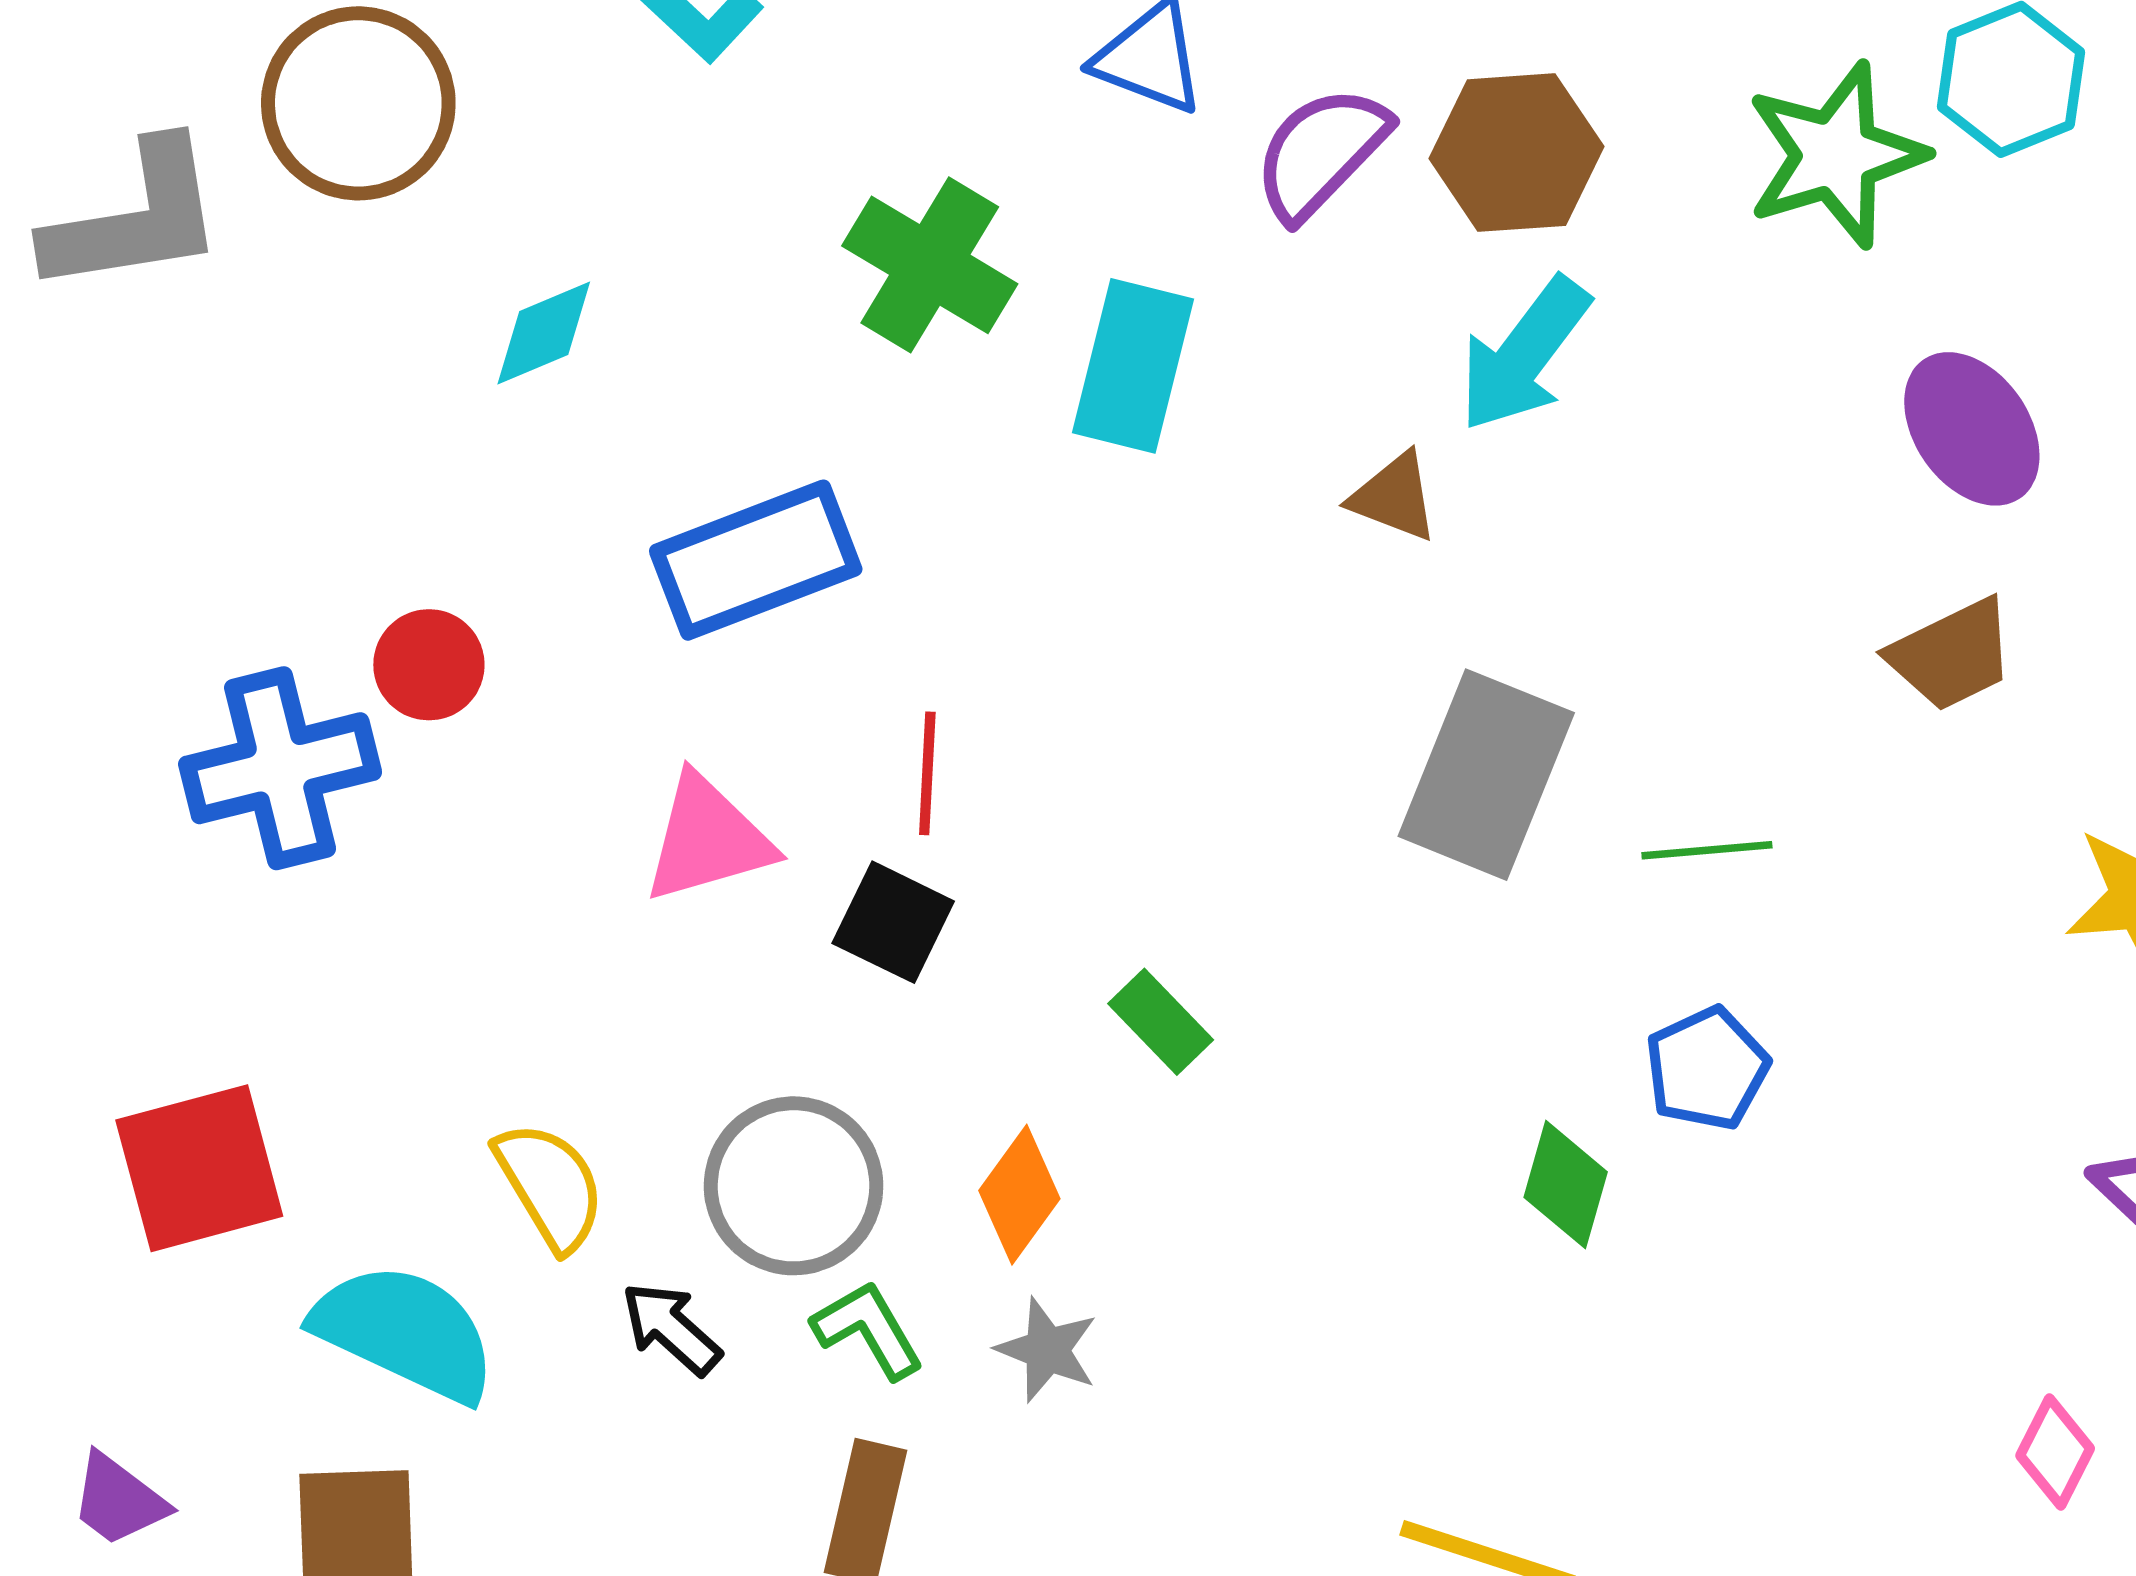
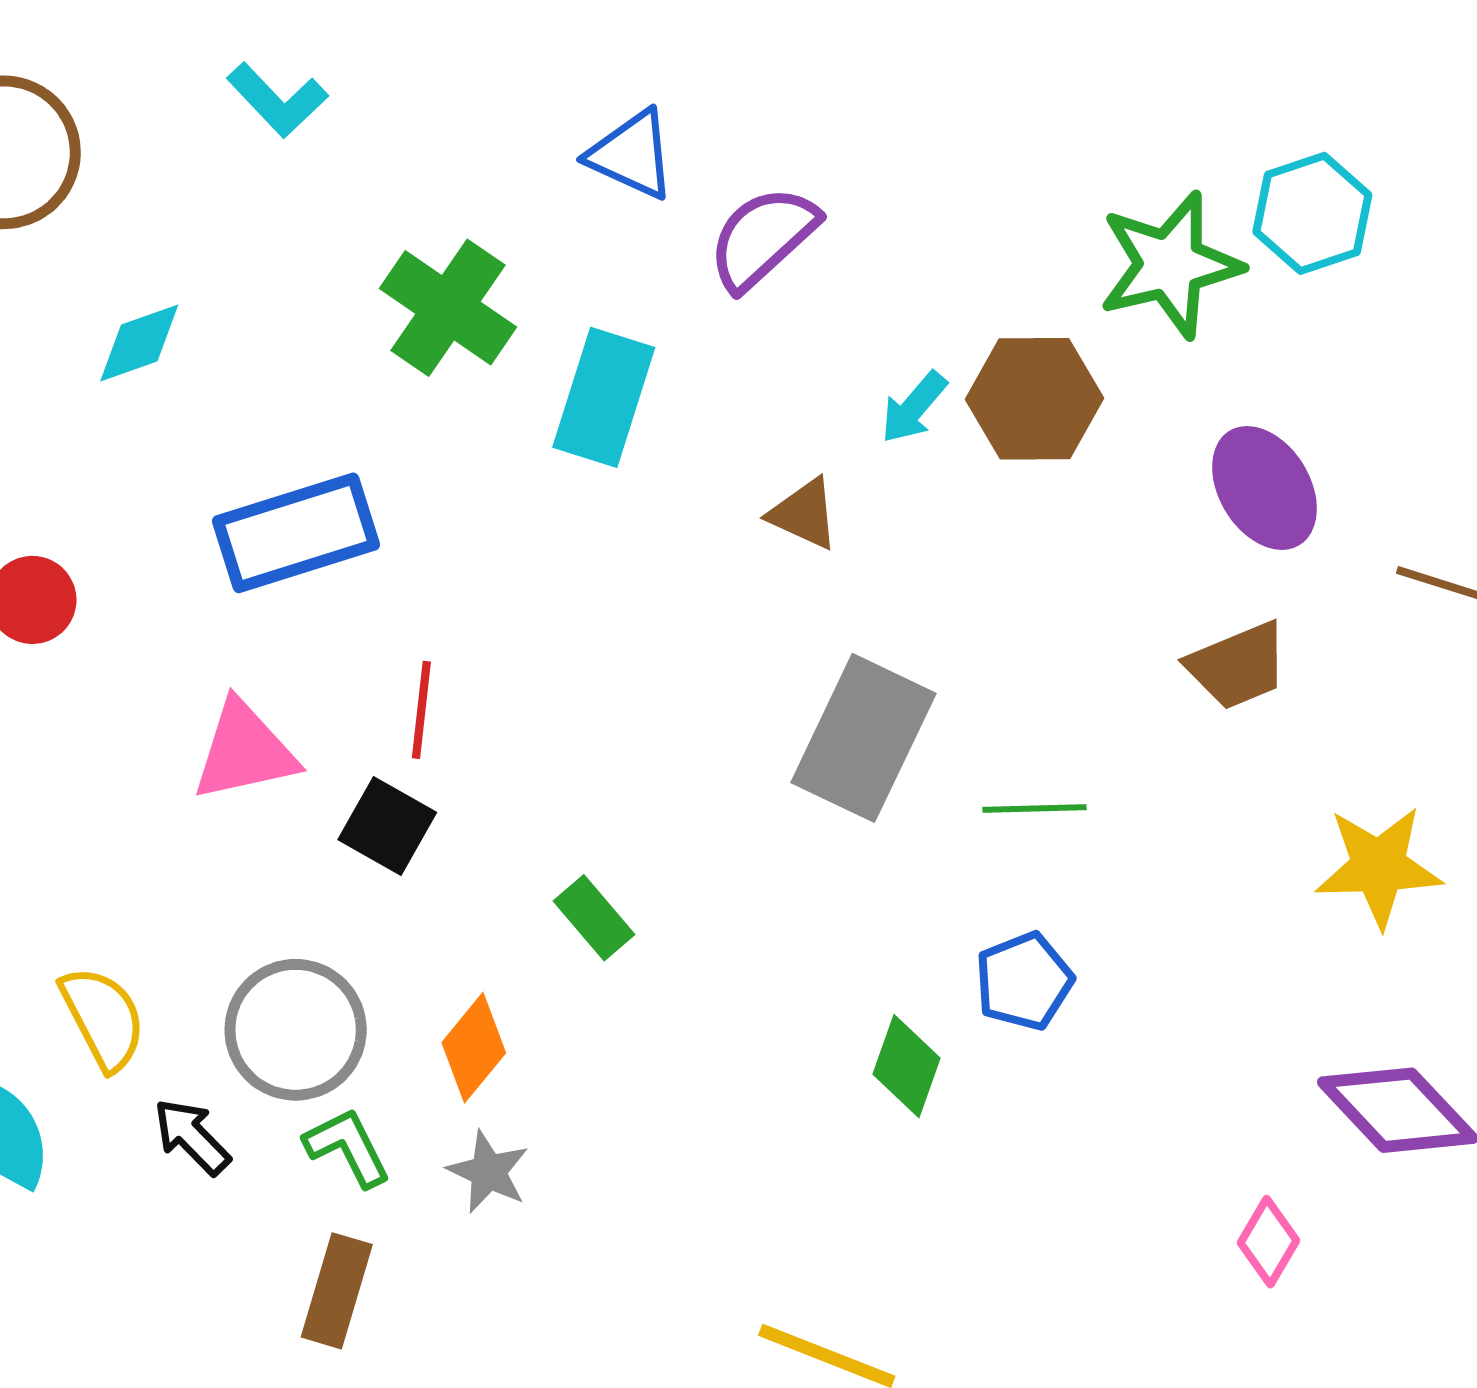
brown hexagon: (1516, 153) -> (1034, 399), moved
cyan arrow: (1524, 354) -> (914, 407), size x0.6
pink diamond: (2055, 1452) -> (1268, 1242), moved

